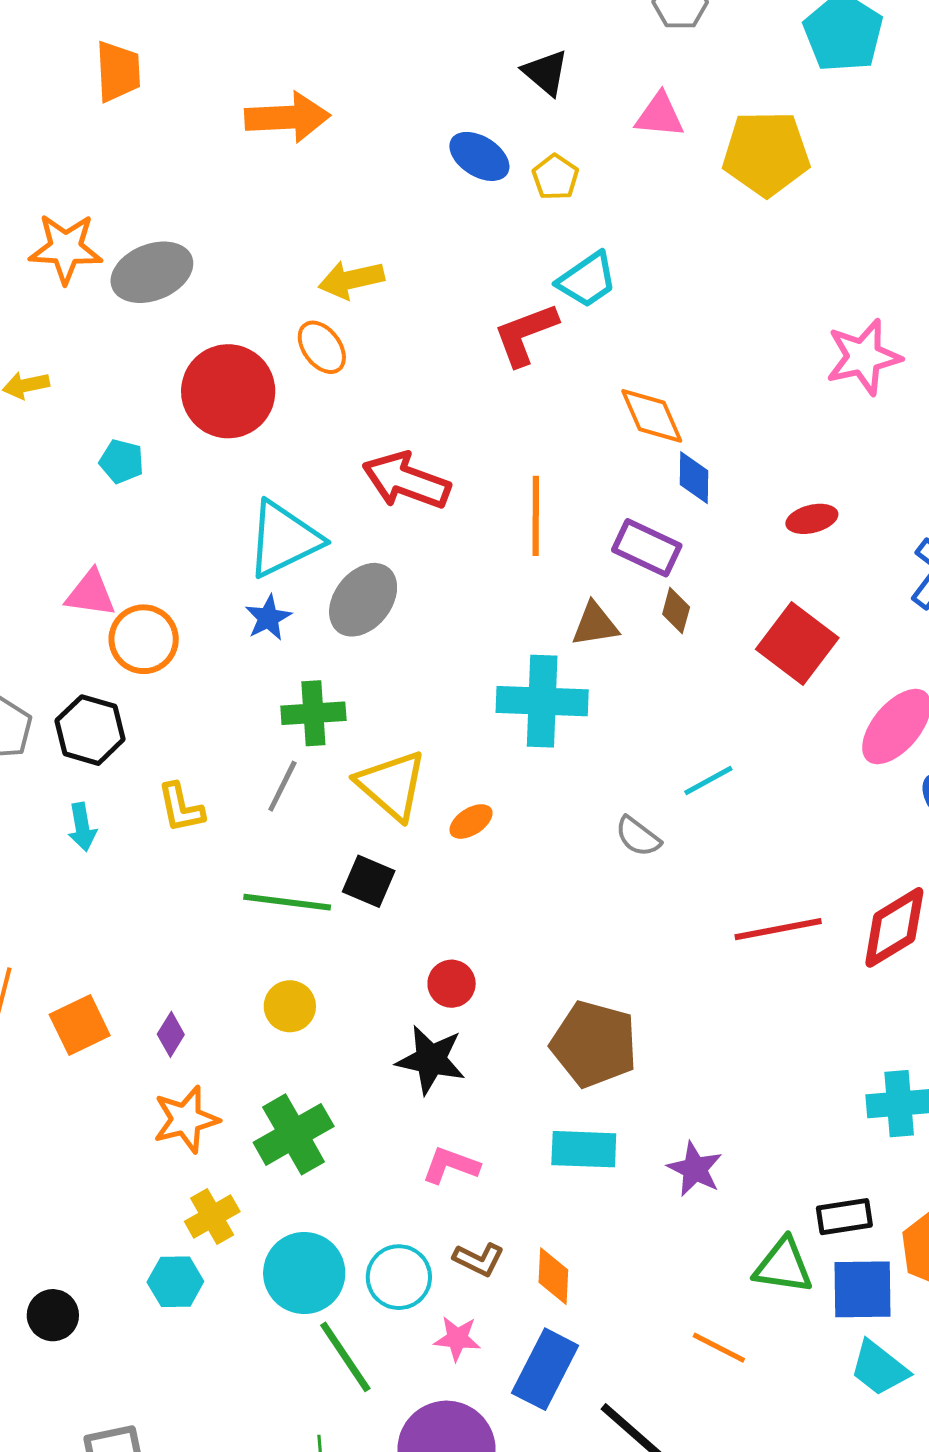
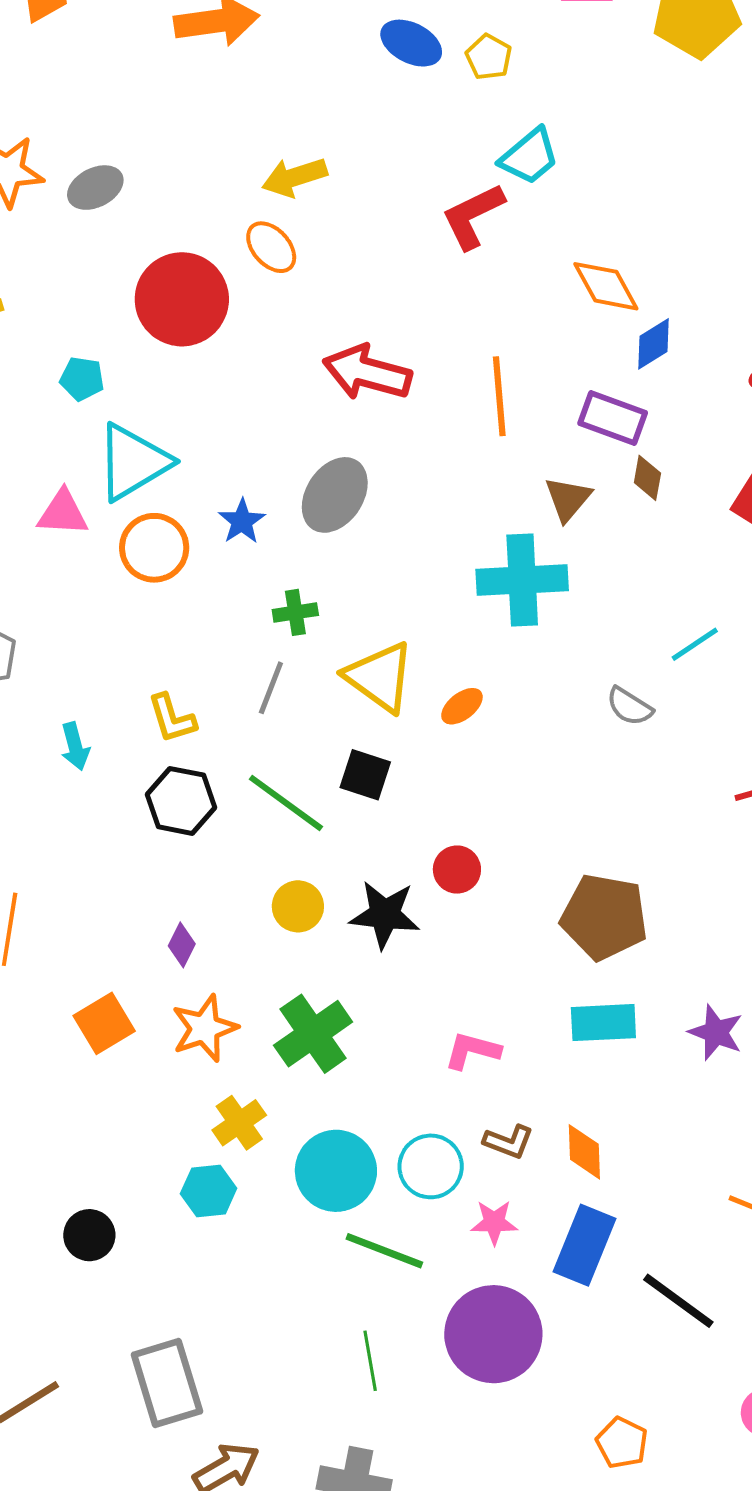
gray ellipse: (152, 272) -> (95, 188), size x0.7
blue diamond: (694, 478) -> (654, 344), turned 62
cyan triangle: (284, 539) -> (133, 462), moved
brown triangle: (595, 624) -> (568, 499), turned -36
orange circle: (144, 639) -> (154, 548), moved
green cross: (313, 713) -> (295, 612), size x0.7
black hexagon: (90, 730) -> (181, 801), moved
green line: (287, 902) -> (286, 803), turned 34
orange square: (80, 1025) -> (104, 1023), moved
black star: (431, 1060) -> (385, 915), moved
green line: (345, 1357) -> (384, 1251), turned -30

